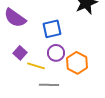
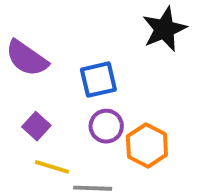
yellow line: (36, 66) -> (52, 167), moved

